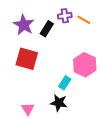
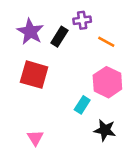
orange line: (84, 20) -> (106, 42), moved
black star: (59, 103) -> (105, 130), moved

